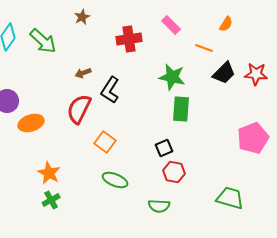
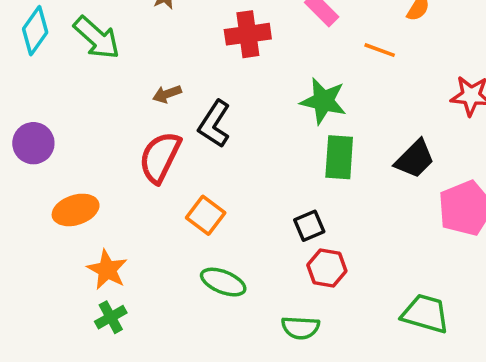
black trapezoid: (224, 73) -> (415, 159), moved
orange ellipse: (31, 123) -> (76, 210), moved

